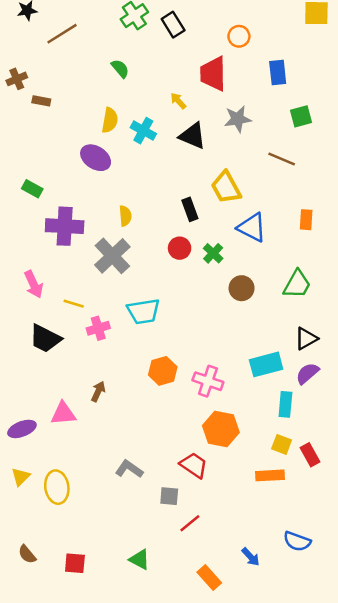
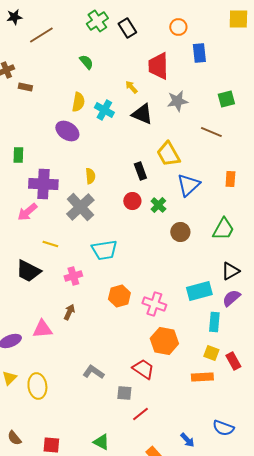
orange circle: (239, 36) -> (178, 27), moved
blue rectangle: (278, 72) -> (199, 53), moved
green rectangle: (32, 189) -> (18, 155), turned 63
blue triangle: (252, 227) -> (188, 185), turned 50
pink arrow: (34, 284) -> (27, 212), moved, turned 75
pink cross: (98, 328) -> (73, 276), moved

